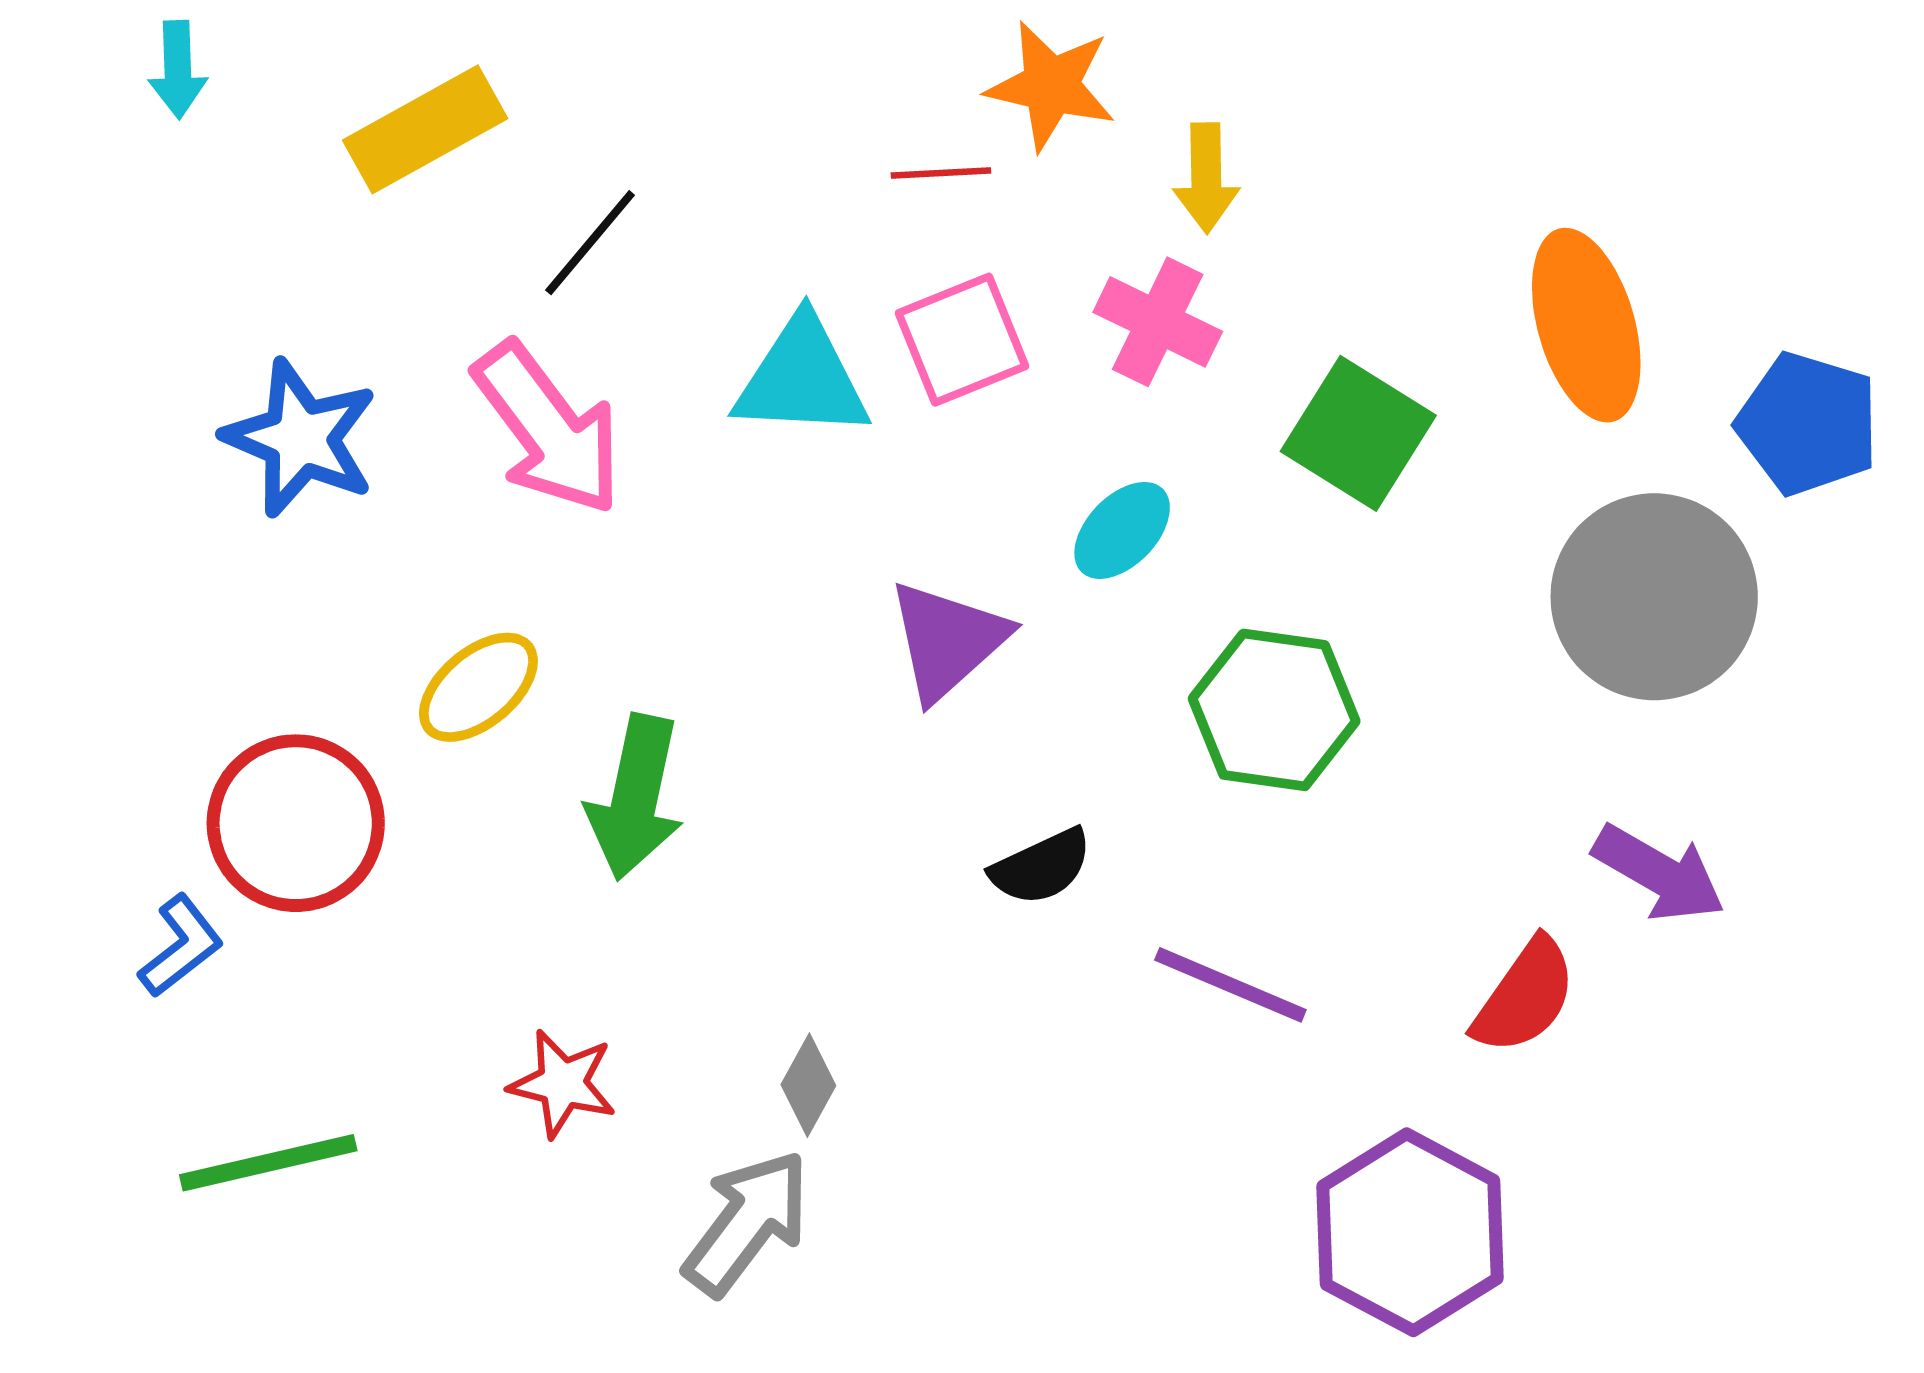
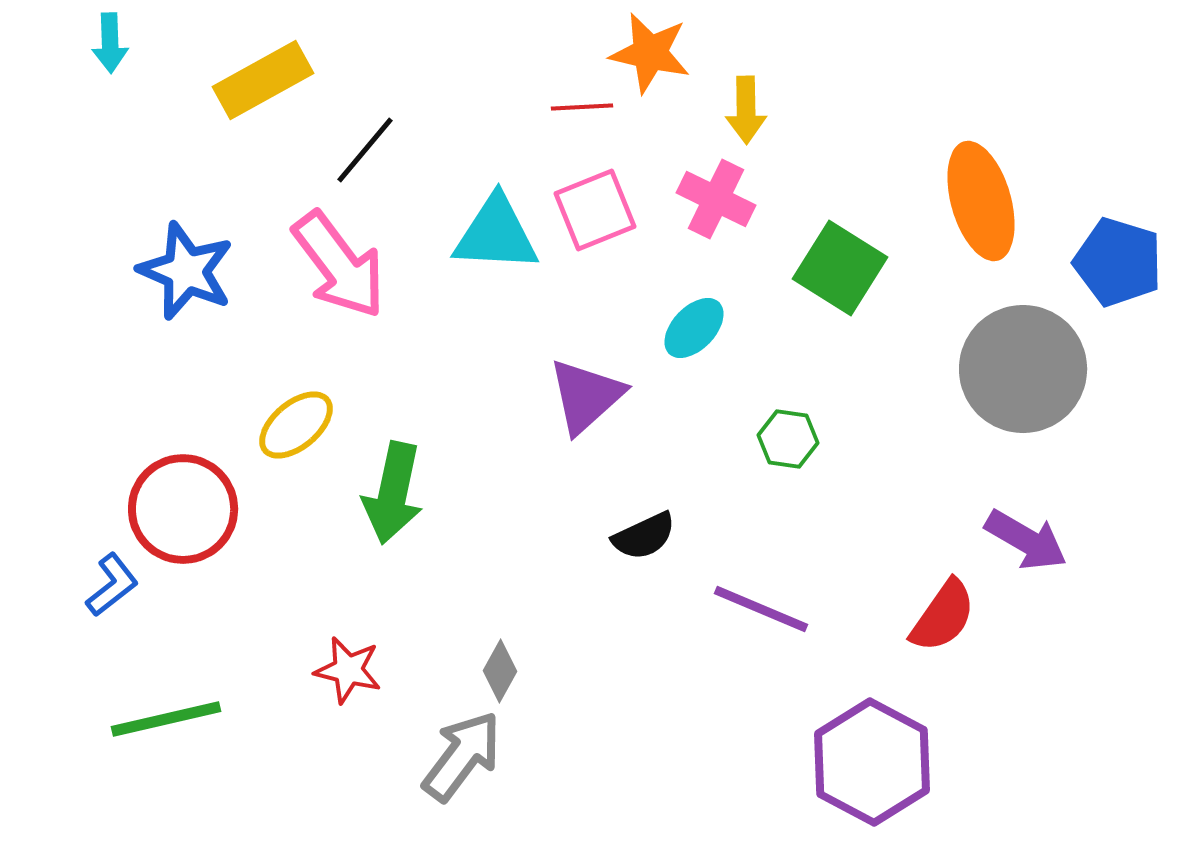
green hexagon: (1274, 710) -> (788, 439), size x0.6

